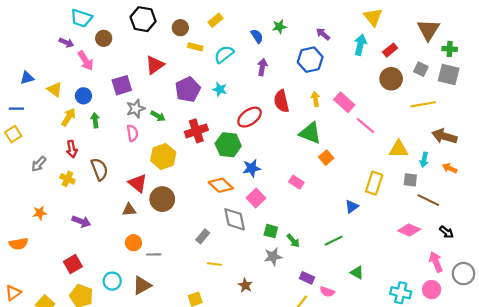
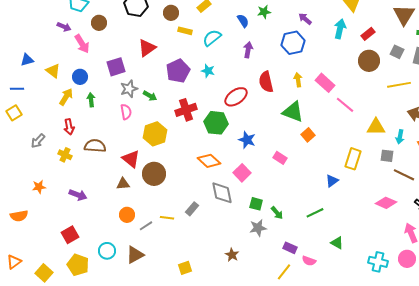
blue star: (252, 168) -> (247, 140), moved, turned 30
brown semicircle: (99, 169) -> (95, 146), turned -65
gray line: (154, 254) -> (146, 226), turned -32
yellow line: (214, 264) -> (167, 218), moved

